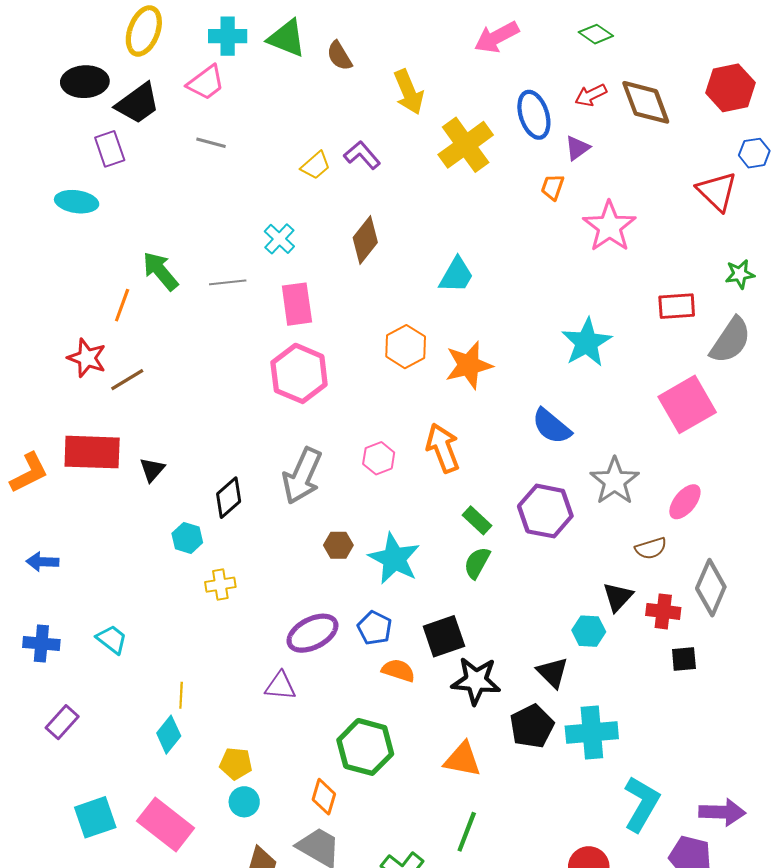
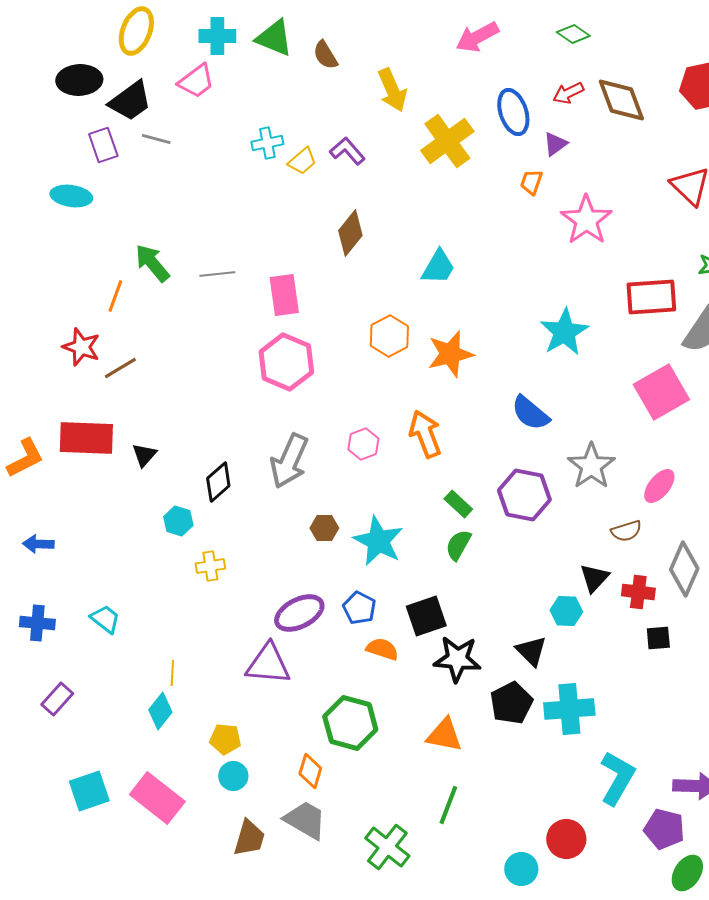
gray line: (211, 143) -> (156, 139), moved
cyan cross: (279, 239) -> (267, 143), moved, turned 36
red rectangle: (677, 306) -> (651, 297), size x1.4
purple triangle: (280, 686) -> (268, 664), size x1.5

